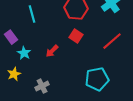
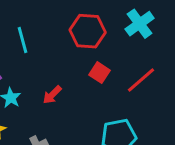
red square: (76, 36) -> (100, 73), moved

